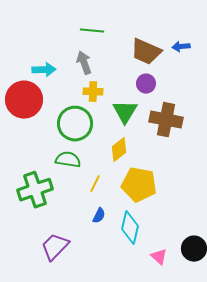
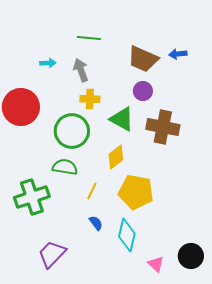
cyan arrow: (44, 70) -> (48, 63), moved, size x0.7
green triangle: (125, 112) -> (122, 119), turned -32
blue semicircle: (99, 216) -> (96, 223), turned -63

